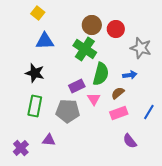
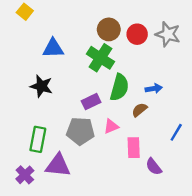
yellow square: (38, 13) -> (25, 12), moved
gray star: (141, 48) -> (168, 34), moved
pink triangle: (94, 99) -> (111, 126), moved, turned 40
green rectangle: (35, 106) -> (38, 139), moved
pink rectangle: (119, 113) -> (134, 148), moved, turned -72
purple triangle: (49, 140) -> (58, 165), size x1.6

